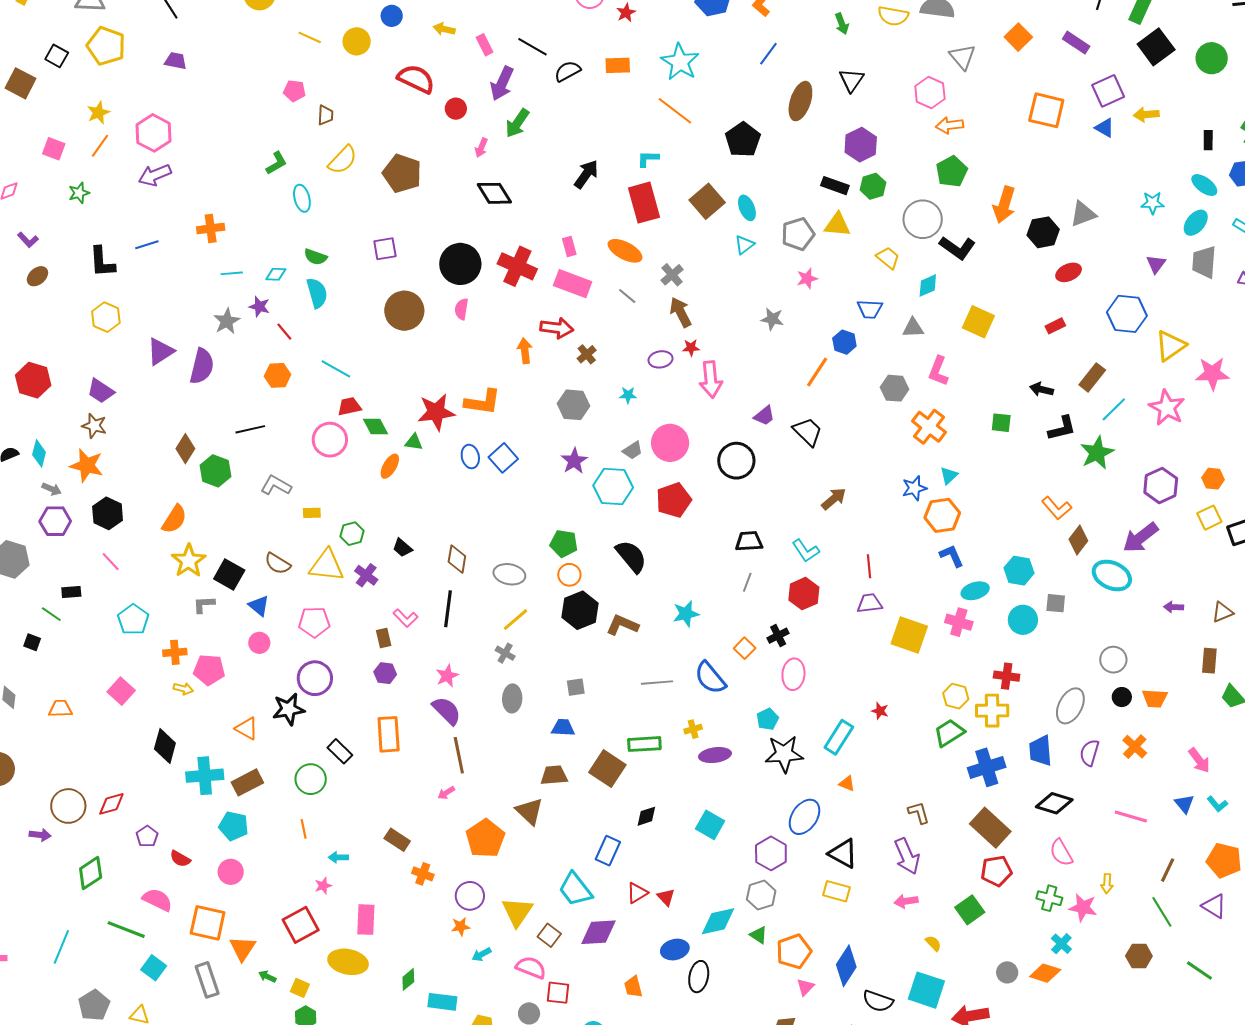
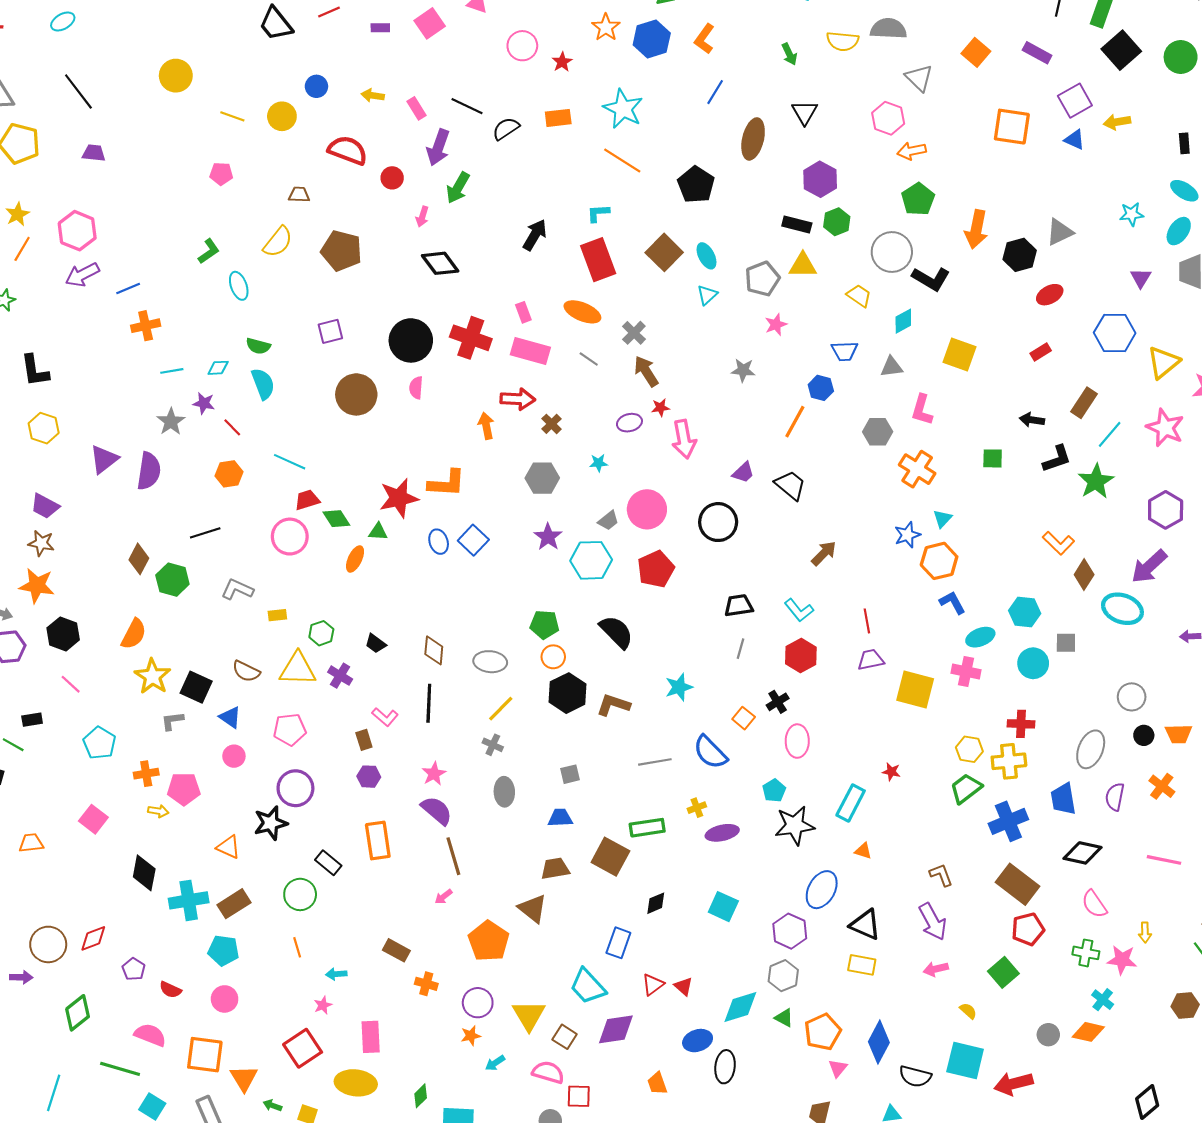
brown trapezoid: (325, 115) -> (299, 195), moved, turned -85
blue line: (147, 245) -> (128, 289), moved

